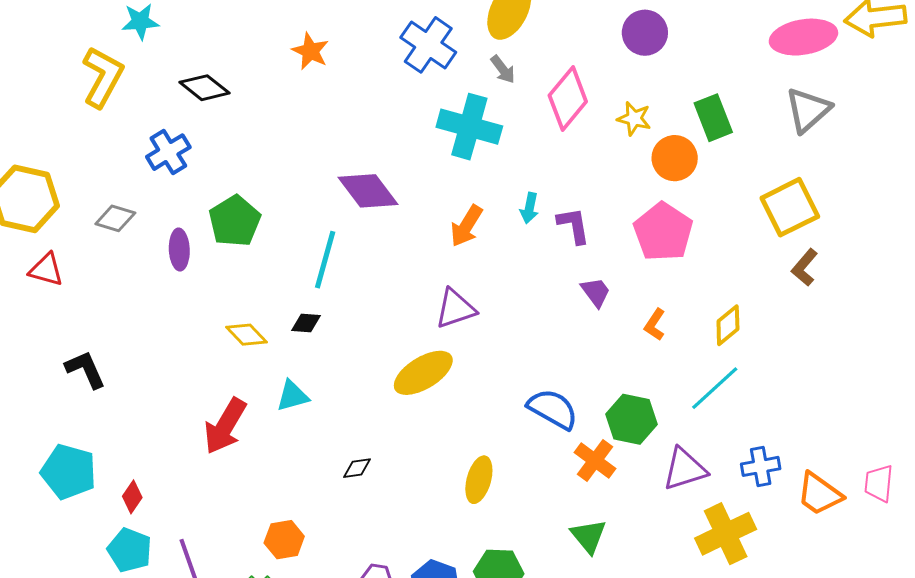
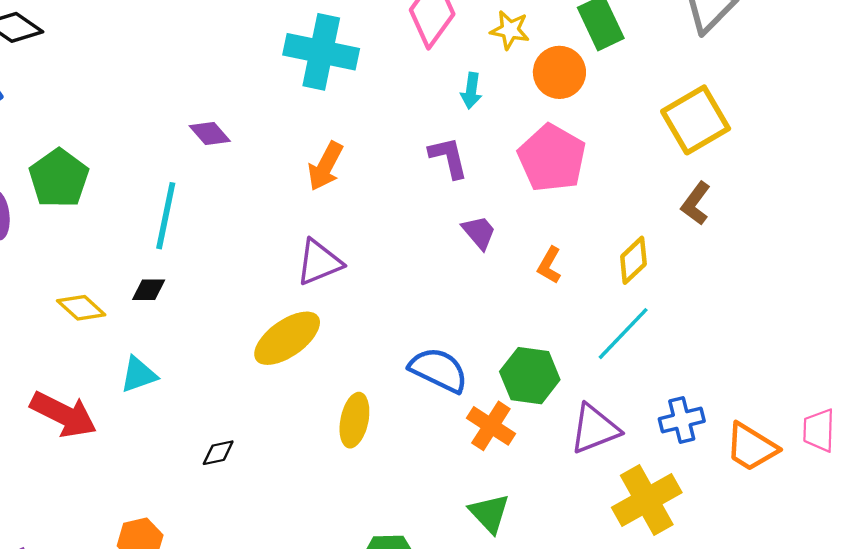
purple diamond: (368, 191) -> (210, 133), size x0.6
cyan arrow: (529, 208) -> (471, 91), moved
brown L-shape: (805, 267) -> (696, 203), moved
red arrow: (225, 426) -> (64, 414), turned -90
yellow ellipse: (479, 480) -> (354, 420), moved

